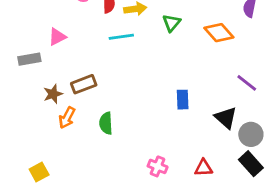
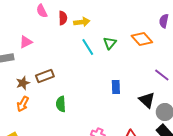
green triangle: (171, 23) -> (110, 43), moved
cyan line: (121, 37) -> (88, 47), moved, turned 66
orange arrow: (67, 118) -> (23, 104), moved

